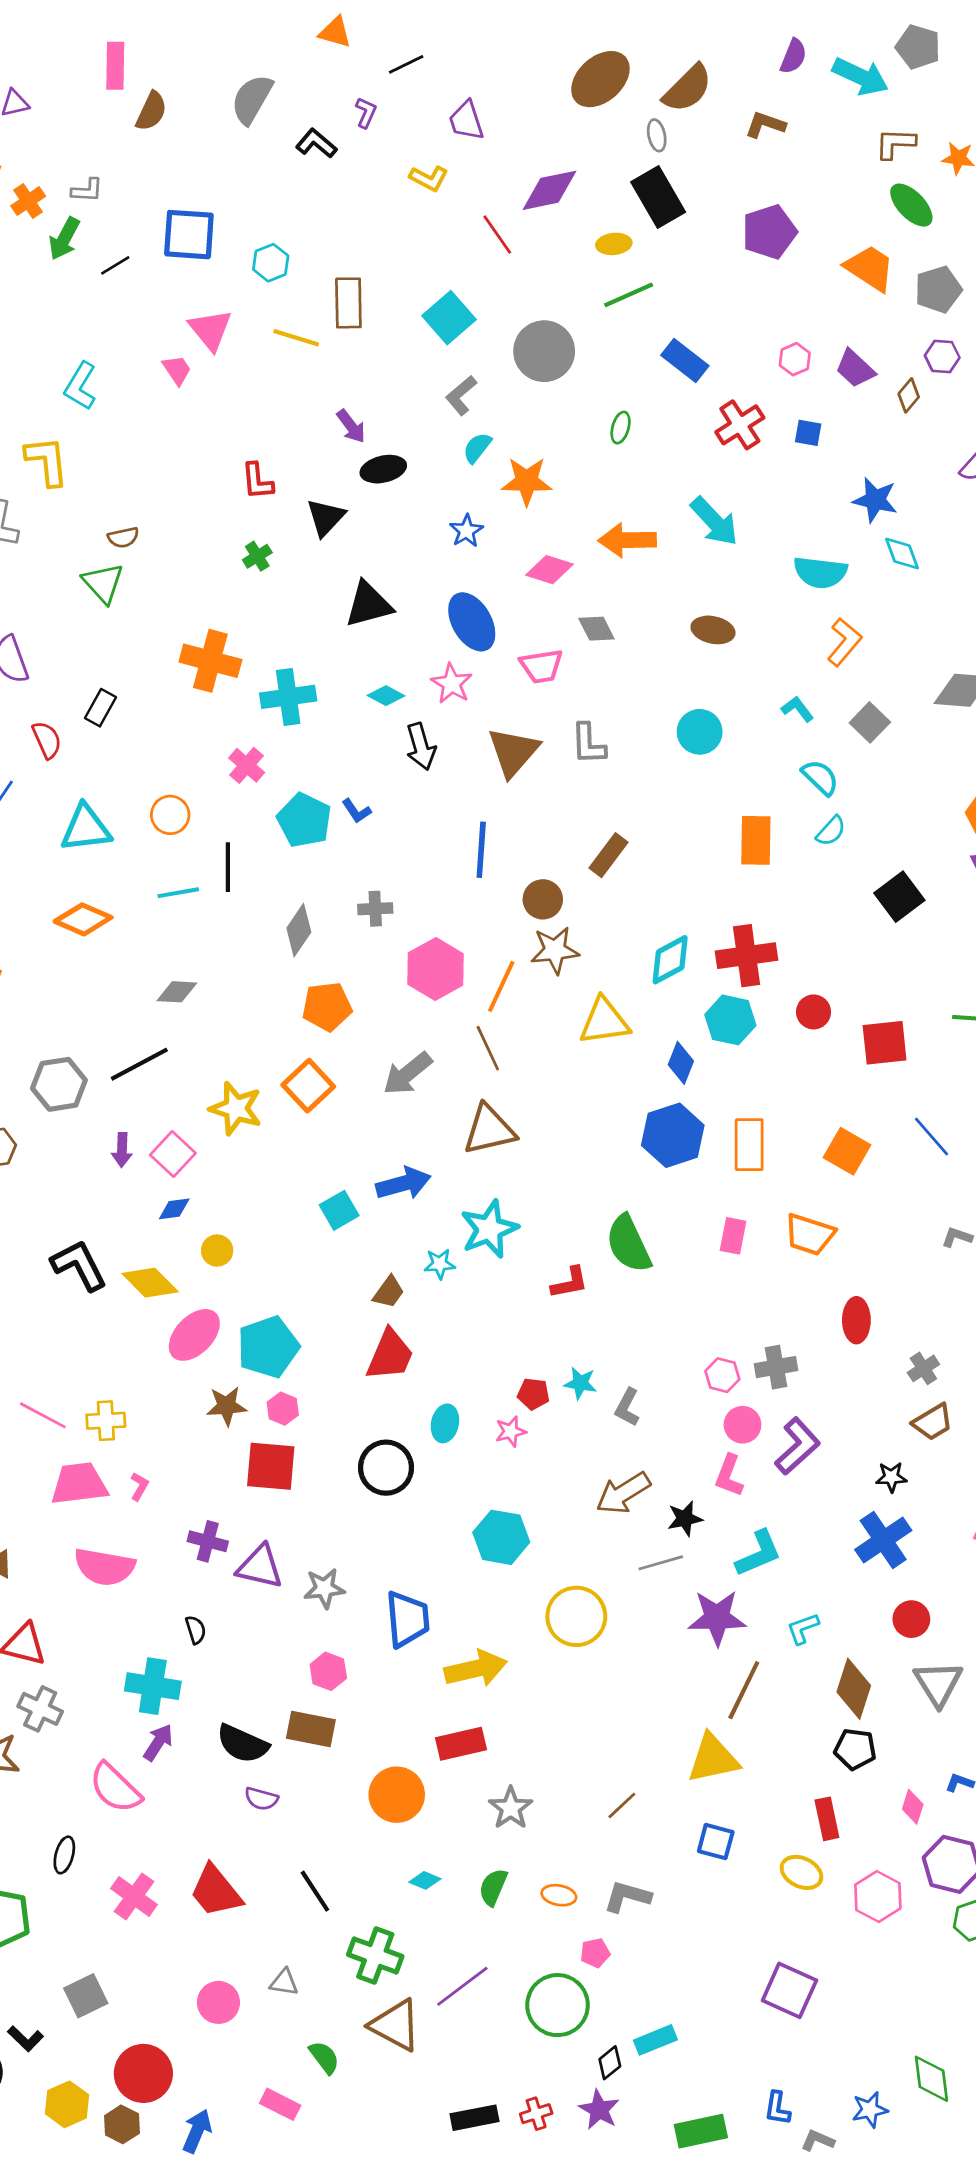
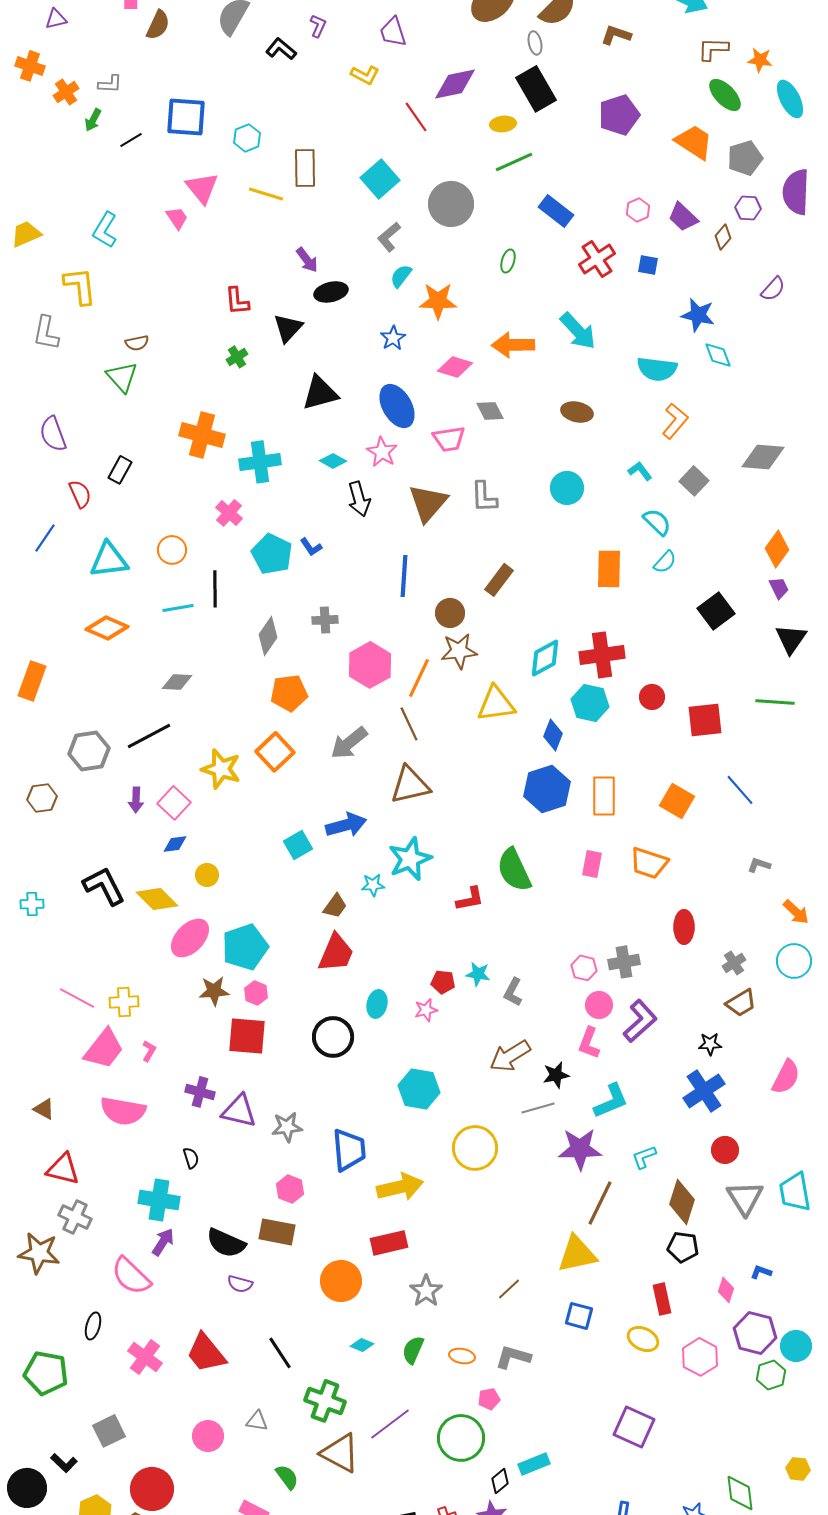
green arrow: (64, 239) -> (93, 120), size x0.7
pink trapezoid: (79, 1484) -> (104, 1049), turned 135

